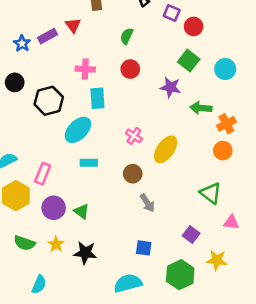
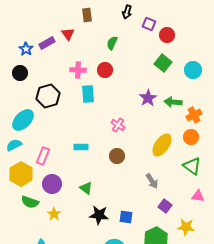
red circle: (130, 69) -> (105, 70), moved
black circle: (15, 82) -> (20, 73), moved
purple star: (170, 87) -> (148, 98), moved, turned 30
cyan ellipse: (78, 130) -> (23, 120), moved
yellow ellipse: (166, 149) -> (162, 145), moved
green triangle: (211, 193) -> (192, 166), moved
gray arrow: (147, 203) -> (152, 181), moved
green triangle: (82, 211) -> (86, 188), moved
green semicircle: (24, 243) -> (30, 202), moved
black star: (85, 253) -> (99, 215), moved

